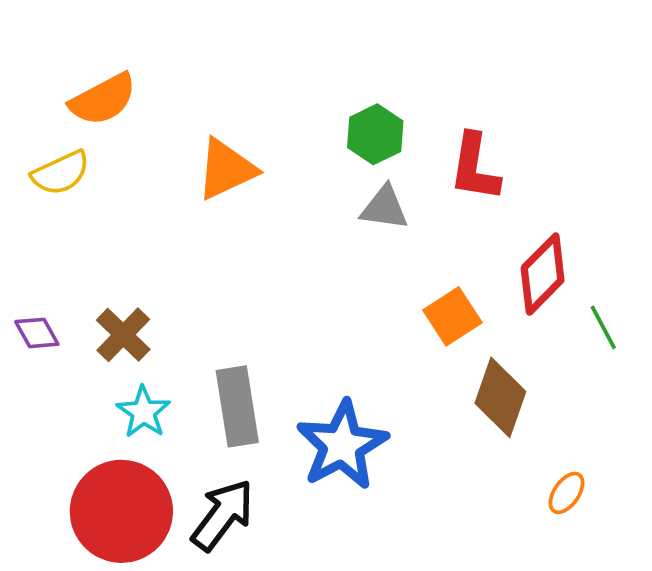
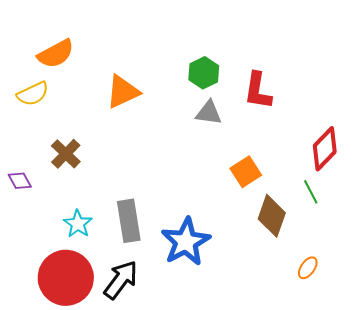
red diamond: (543, 274) -> (325, 149), moved
green line: (603, 327) -> (311, 192), moved
brown cross: (123, 335) -> (66, 154), moved

